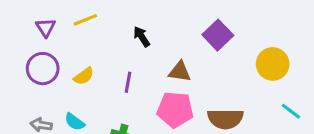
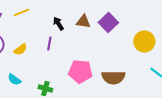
brown triangle: (180, 72) -> (83, 22), moved
purple line: (128, 82) -> (49, 44), moved

